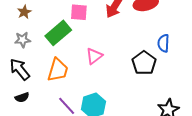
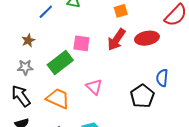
pink triangle: (94, 56) -> (94, 87), turned -42
orange trapezoid: (58, 70) -> (58, 99), turned -85

